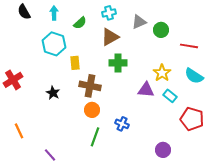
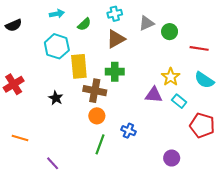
black semicircle: (24, 12) -> (14, 25), moved, turned -84
cyan arrow: (54, 13) -> (57, 14), turned 80
yellow rectangle: (75, 63) -> (79, 66), size x1.6
green cross: (118, 63) -> (115, 72), moved
orange line: (19, 131) -> (20, 138), turned -49

